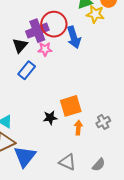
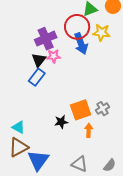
yellow star: (95, 14) -> (101, 33), moved
red circle: (54, 24) -> (77, 27), moved
black triangle: (20, 45) -> (39, 60), moved
gray cross: (103, 122) -> (103, 109), moved

